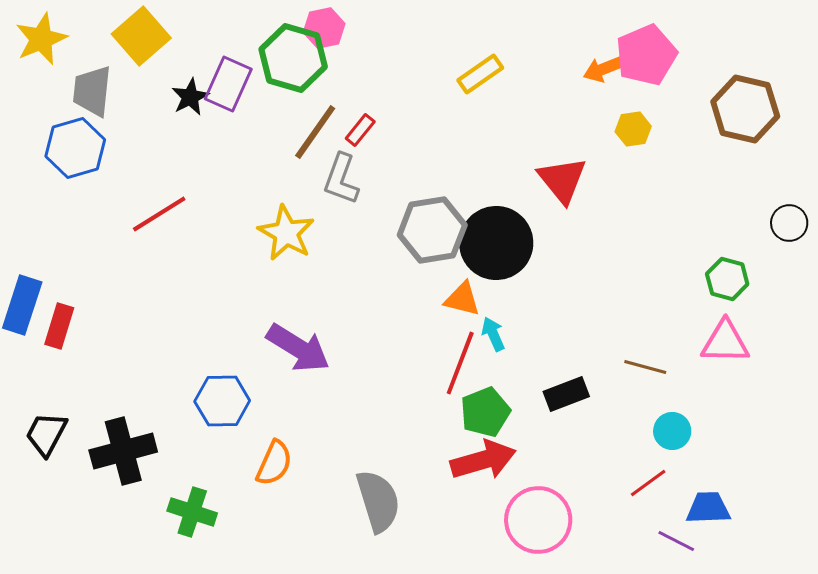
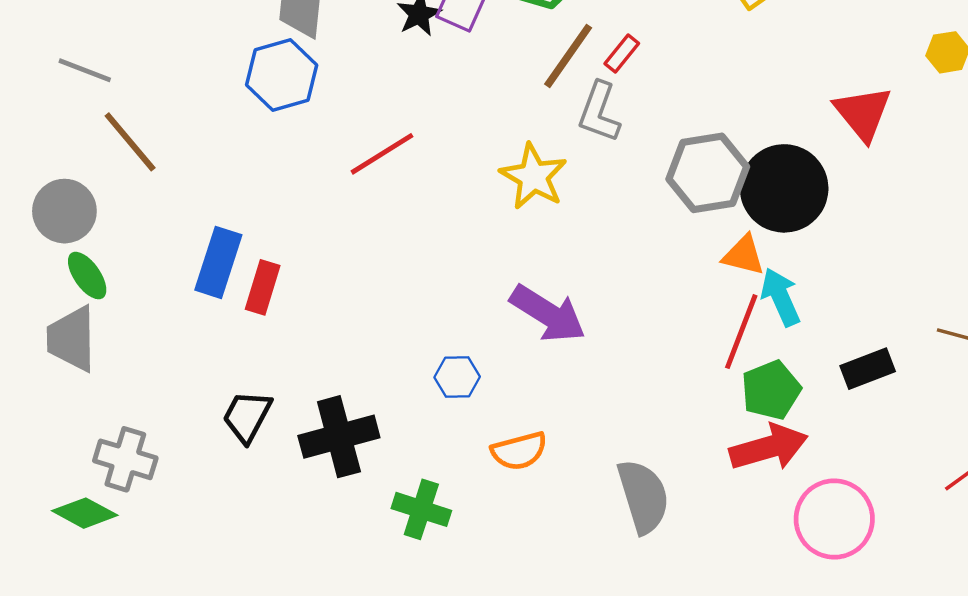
cyan arrow: (493, 334) -> (781, 297), size x1.4
blue hexagon: (222, 401) -> (457, 377), size x0.7
orange semicircle: (274, 463) -> (519, 451), turned 51

